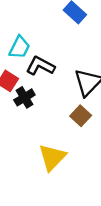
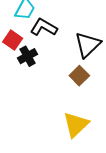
yellow triangle: (52, 157) -> (76, 125), moved

